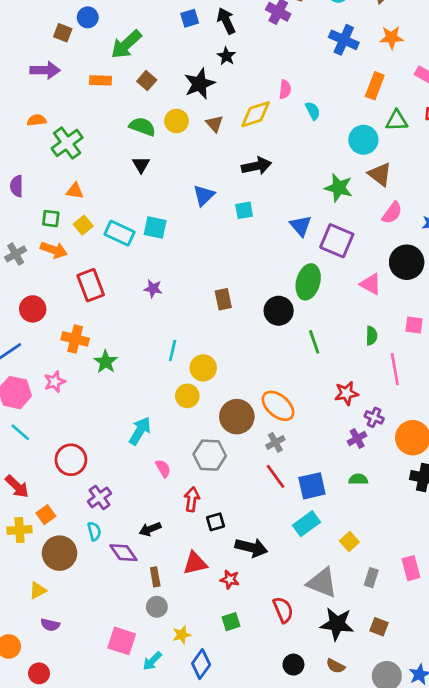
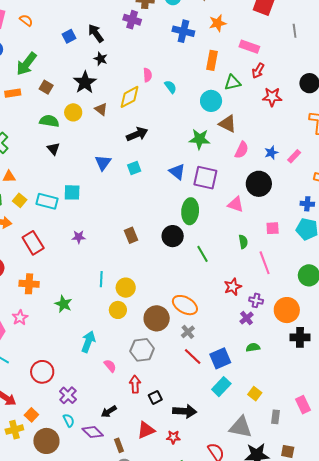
green star: (106, 362) -> (63, 304), moved

